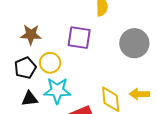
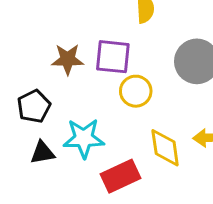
brown star: (31, 35) -> (68, 59), moved
yellow circle: (50, 63) -> (136, 91), moved

